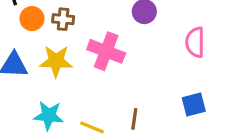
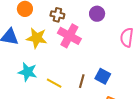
brown cross: (63, 19) -> (57, 15), moved
blue square: (194, 105) -> (103, 76), moved, turned 35

